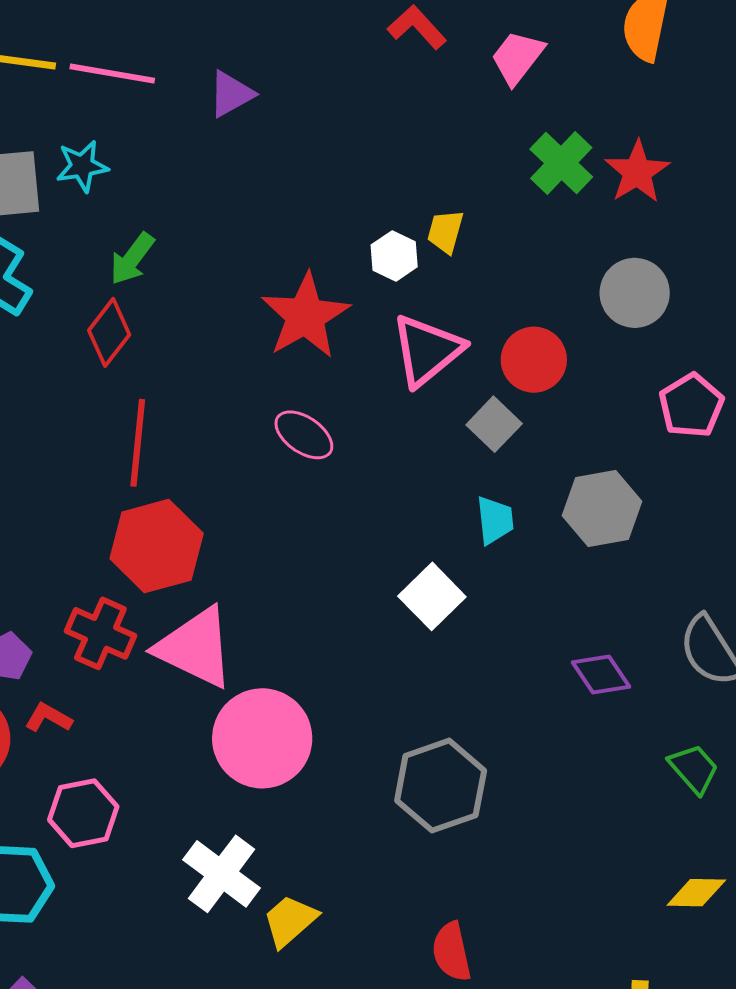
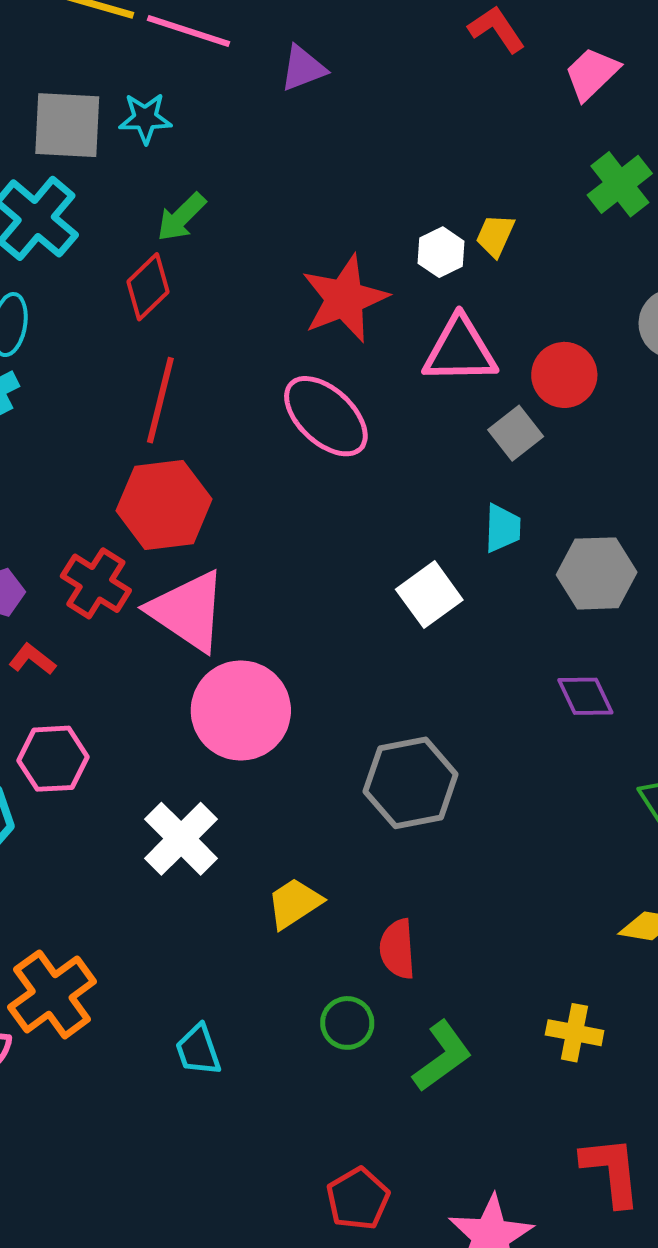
pink triangle: (427, 350) -> (460, 350), turned 30
pink ellipse: (304, 435) -> (326, 416), size x1.5
gray hexagon: (602, 509) -> (597, 573), moved
yellow trapezoid: (290, 921) -> (294, 903), moved

